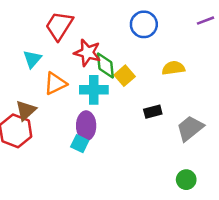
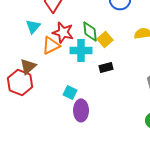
red star: (87, 53) -> (63, 32), moved
black rectangle: (153, 112) -> (106, 67), moved
purple ellipse: (86, 126) -> (81, 110), moved

